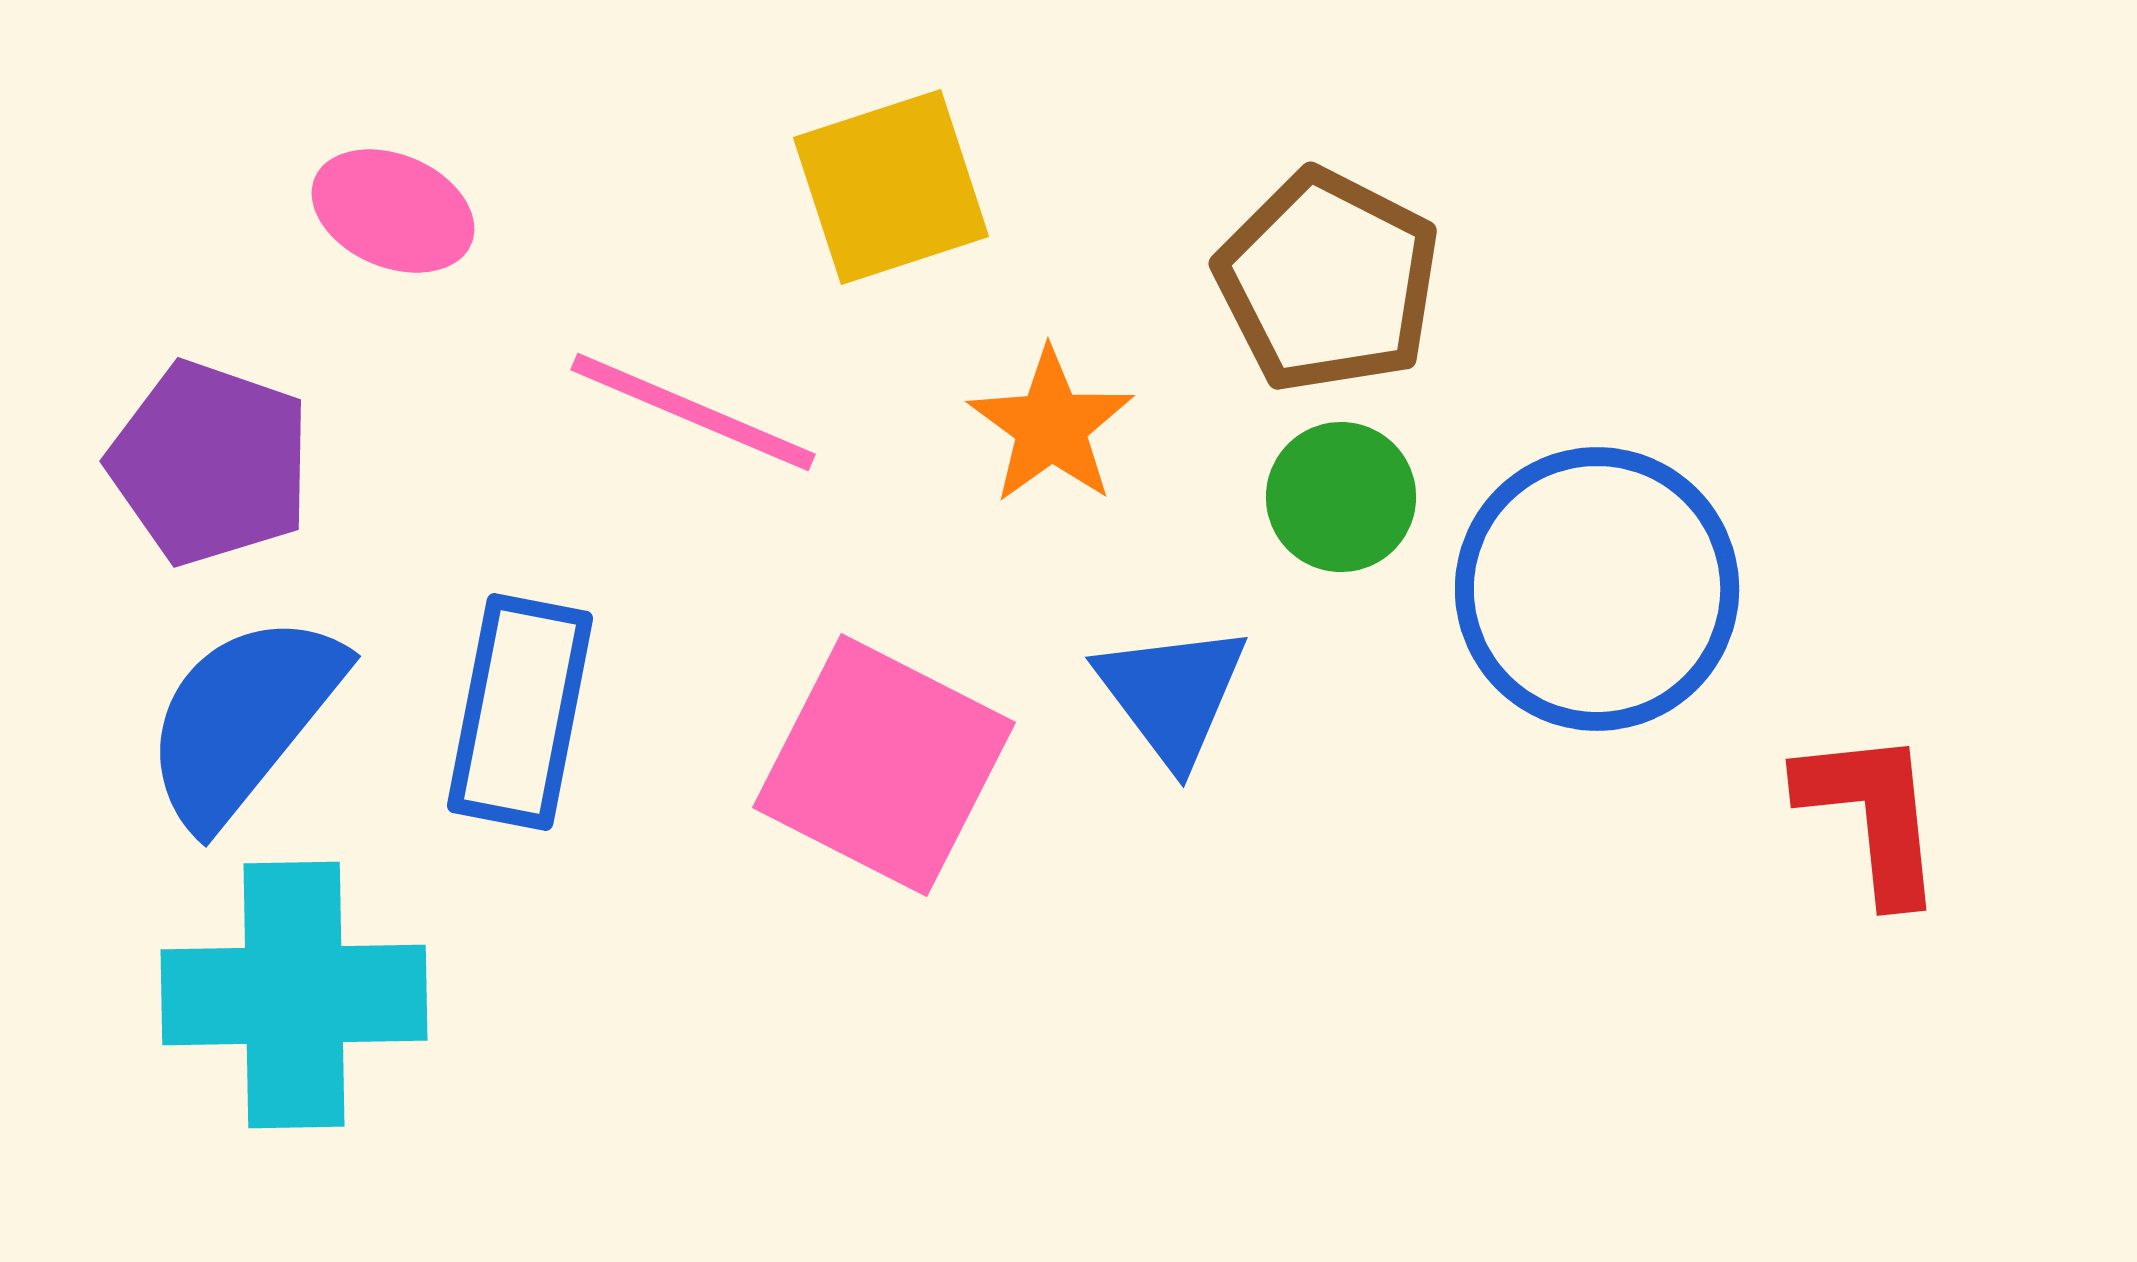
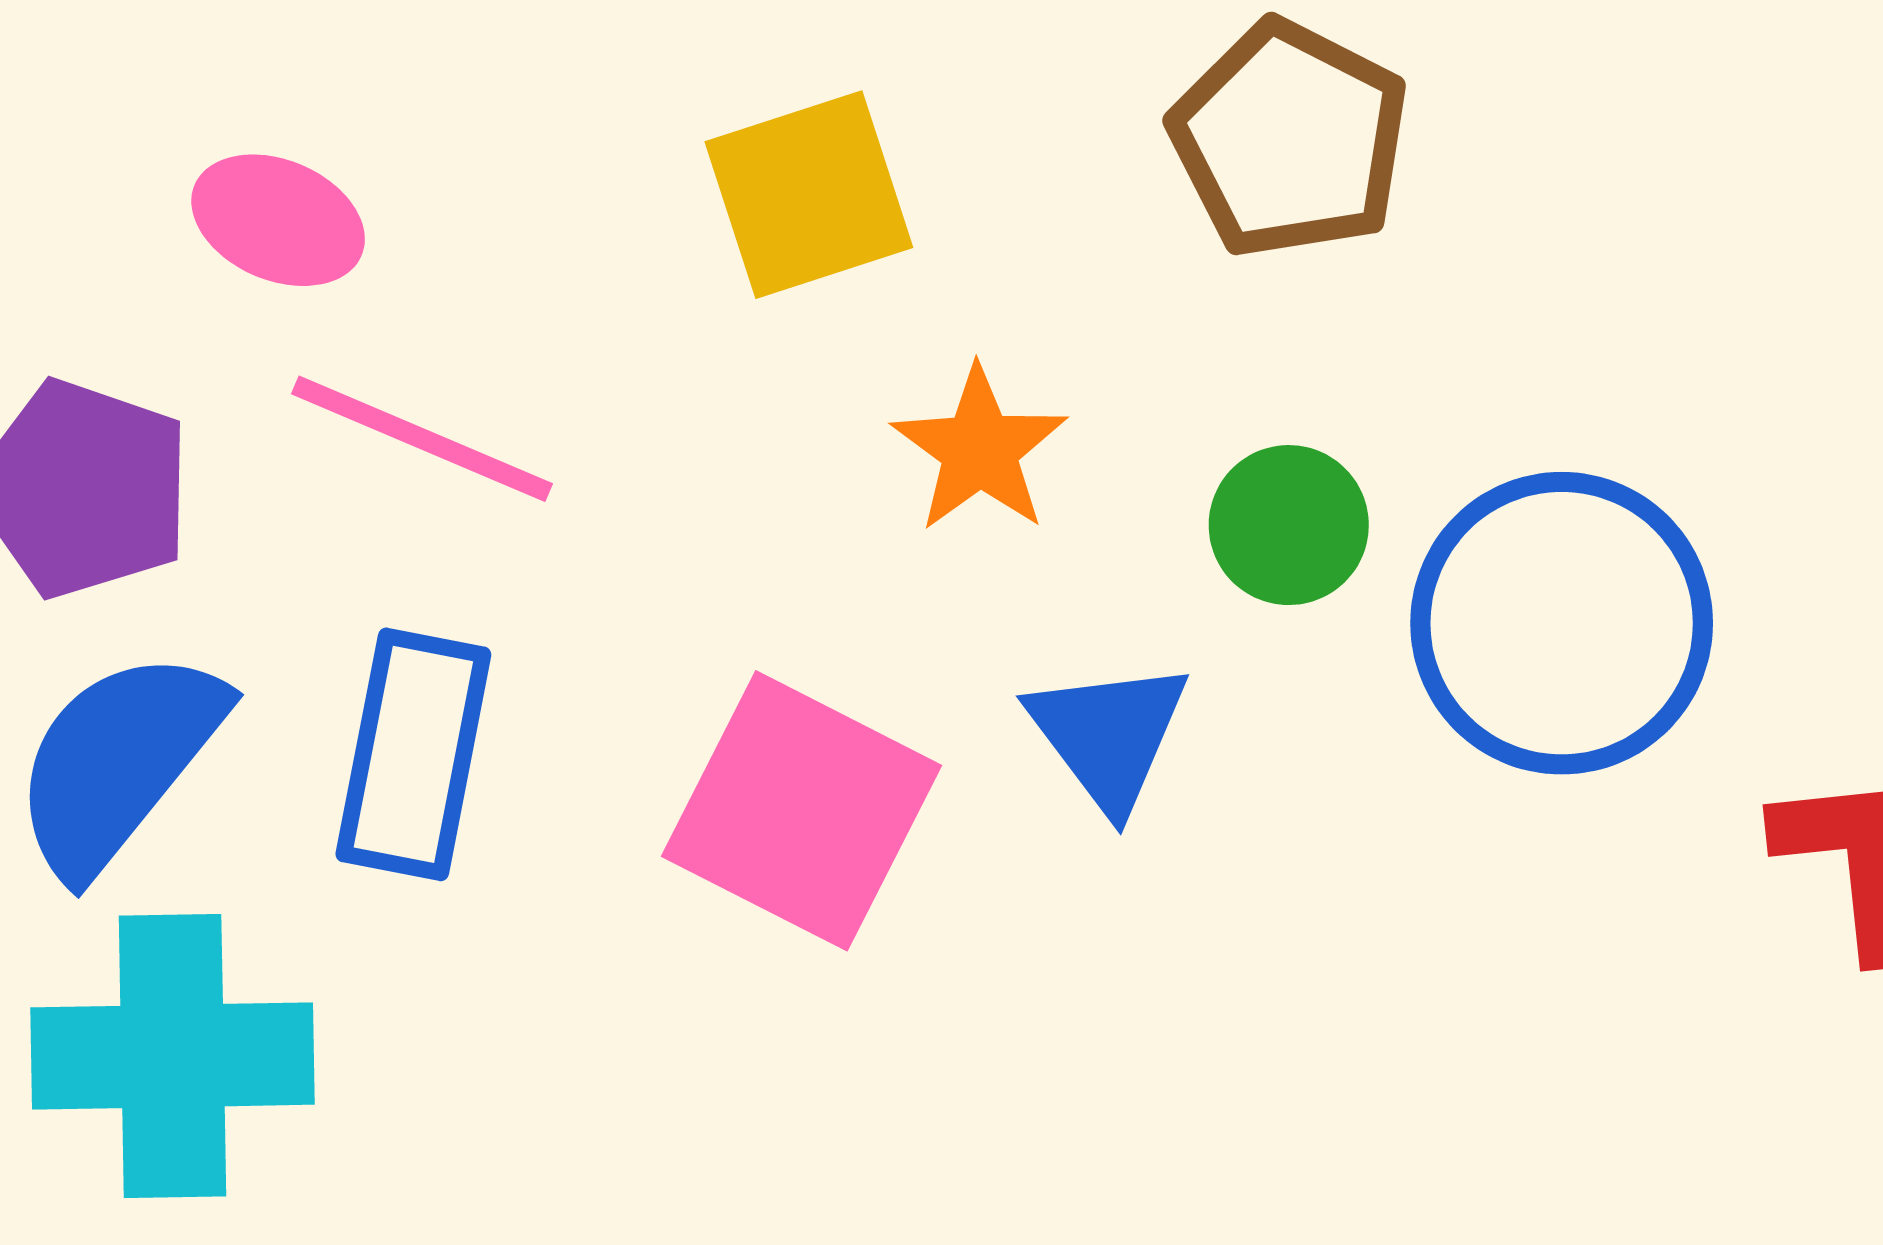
brown pentagon: (1328, 281) -> (1290, 139), moved
pink line: (693, 412) -> (422, 439), moved

